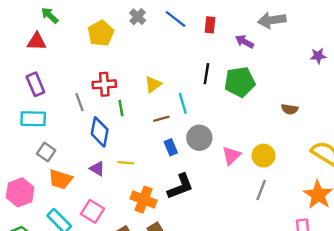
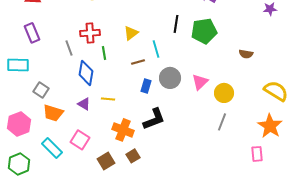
cyan rectangle: (33, 119) -> (18, 65), moved
blue rectangle: (171, 147) -> (146, 86), turned 40
pink triangle: (231, 156) -> (200, 82), moved

